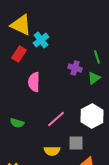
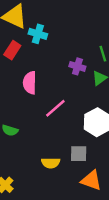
cyan cross: (41, 40) -> (38, 34), turned -35
pink line: (56, 119) -> (55, 108), moved

